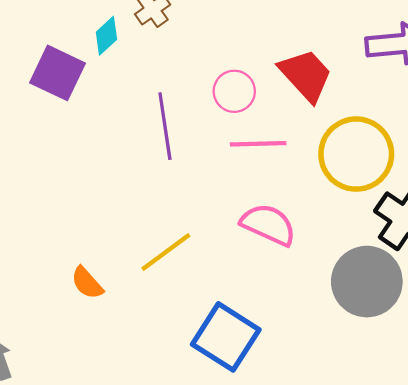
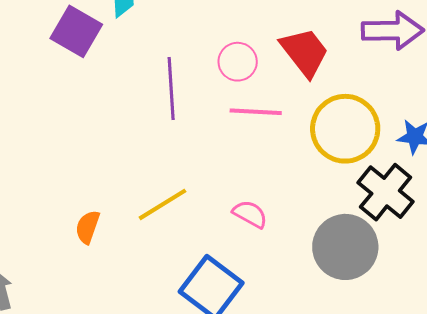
pink semicircle: (268, 225) -> (250, 214), moved, size x0.7
orange semicircle: (87, 283) -> (88, 227), turned 56

